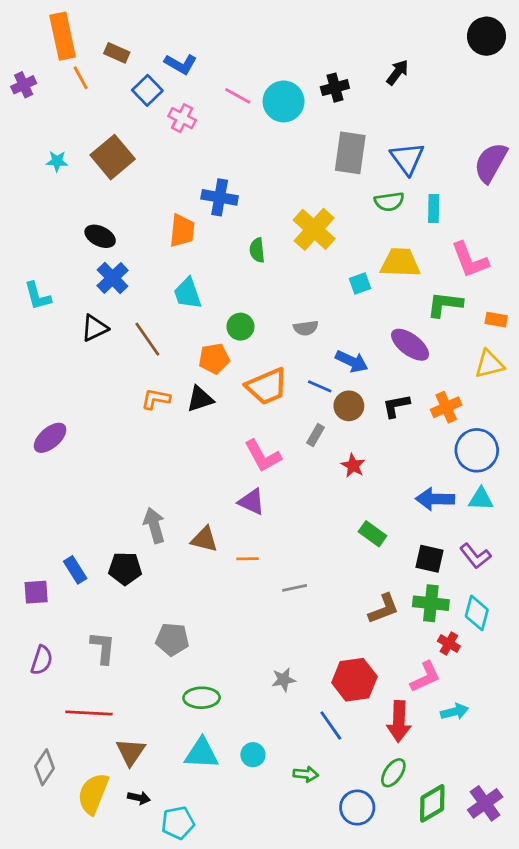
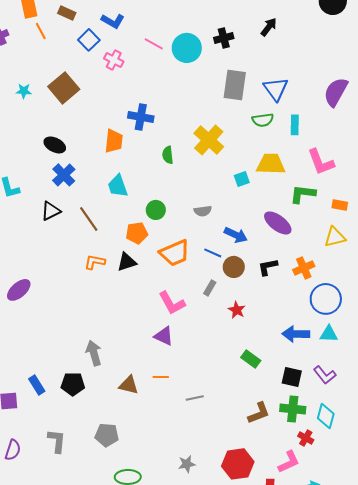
brown triangle: (204, 539) -> (129, 385), moved

